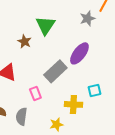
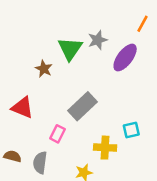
gray star: (87, 18) -> (98, 40), moved
purple ellipse: (79, 53) -> (125, 58), moved
pink rectangle: (35, 93) -> (58, 134), turned 48

